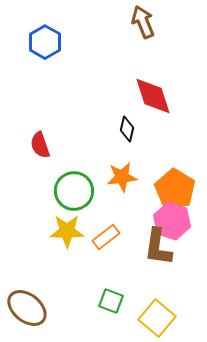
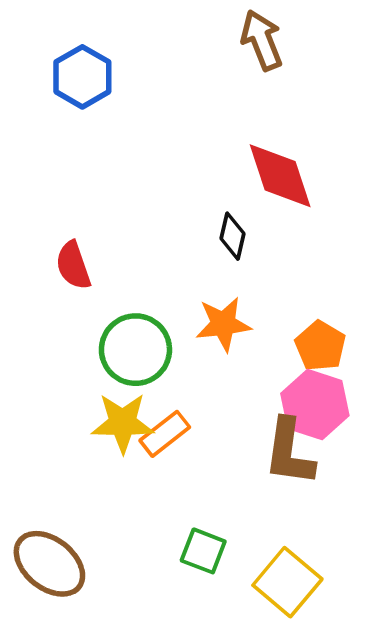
orange pentagon: (175, 189) -> (320, 346), size x0.7
orange rectangle: (106, 237) -> (165, 434), moved

